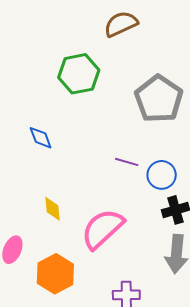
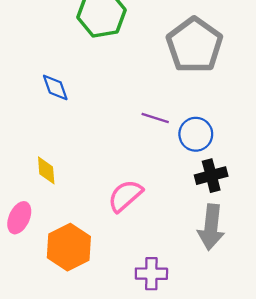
yellow diamond: (52, 209) -> (46, 170), moved
pink semicircle: (102, 229) -> (125, 196), size x0.7

